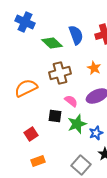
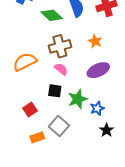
pink semicircle: (71, 101) -> (61, 69), moved
gray square: (81, 165) -> (59, 126), moved

